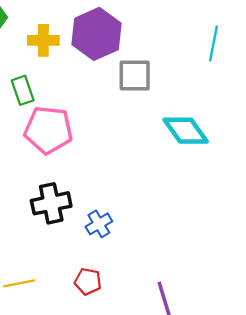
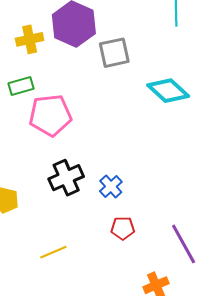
green rectangle: (23, 90) -> (21, 86), turned -75
red pentagon: (88, 281) -> (123, 228), moved

